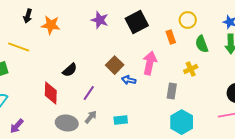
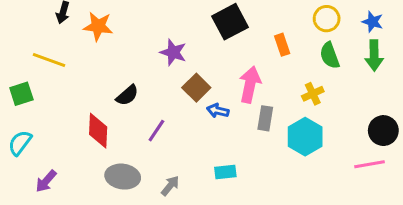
purple star: (100, 20) -> (173, 52), moved
yellow circle: (188, 20) -> (327, 19), moved
gray rectangle: (172, 91) -> (265, 118), moved
gray arrow: (91, 117) -> (170, 186), moved
cyan rectangle: (121, 120) -> (225, 172), moved
cyan hexagon: (182, 122) -> (305, 137), moved

